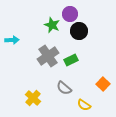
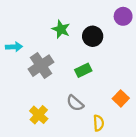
purple circle: (70, 14) -> (123, 16), moved
gray cross: (48, 56) -> (41, 66), moved
yellow semicircle: (84, 105) -> (98, 123), turned -128

